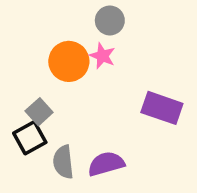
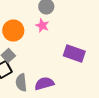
orange circle: (69, 61) -> (13, 30), moved

